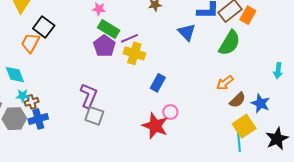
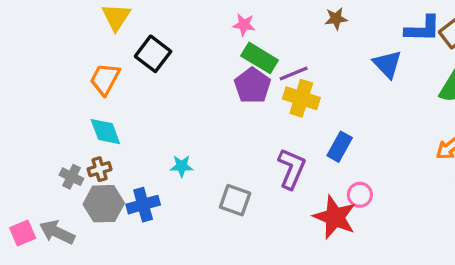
orange trapezoid: (30, 43) -> (105, 79), moved
cyan star: (23, 96) -> (182, 166), moved
purple L-shape: (89, 96) -> (292, 169), moved
brown cross: (32, 102) -> (100, 169), moved

